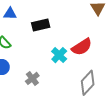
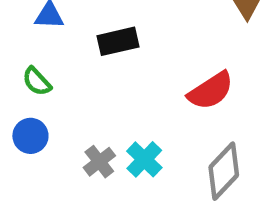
cyan cross: (59, 55) -> (144, 159), moved

